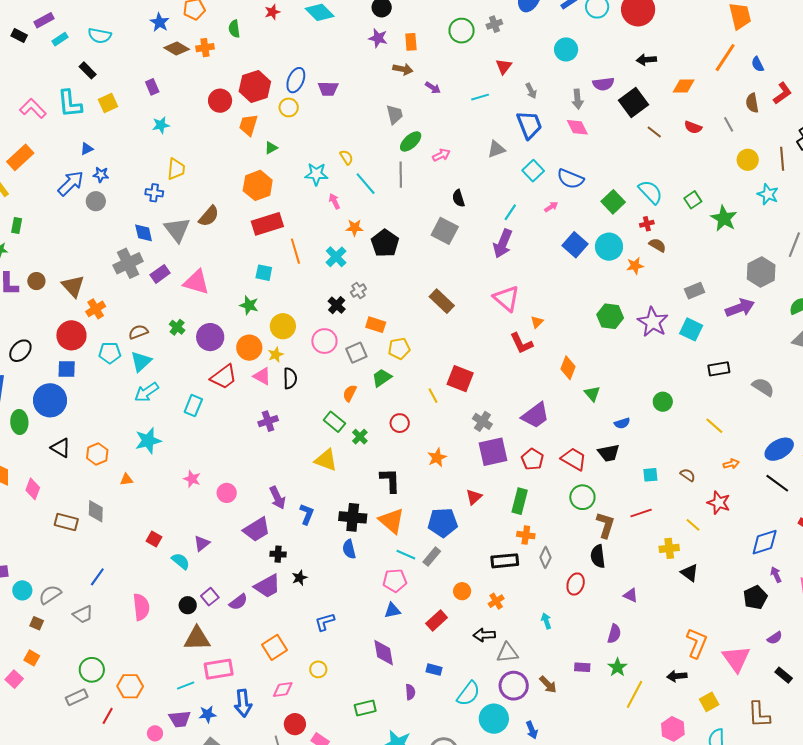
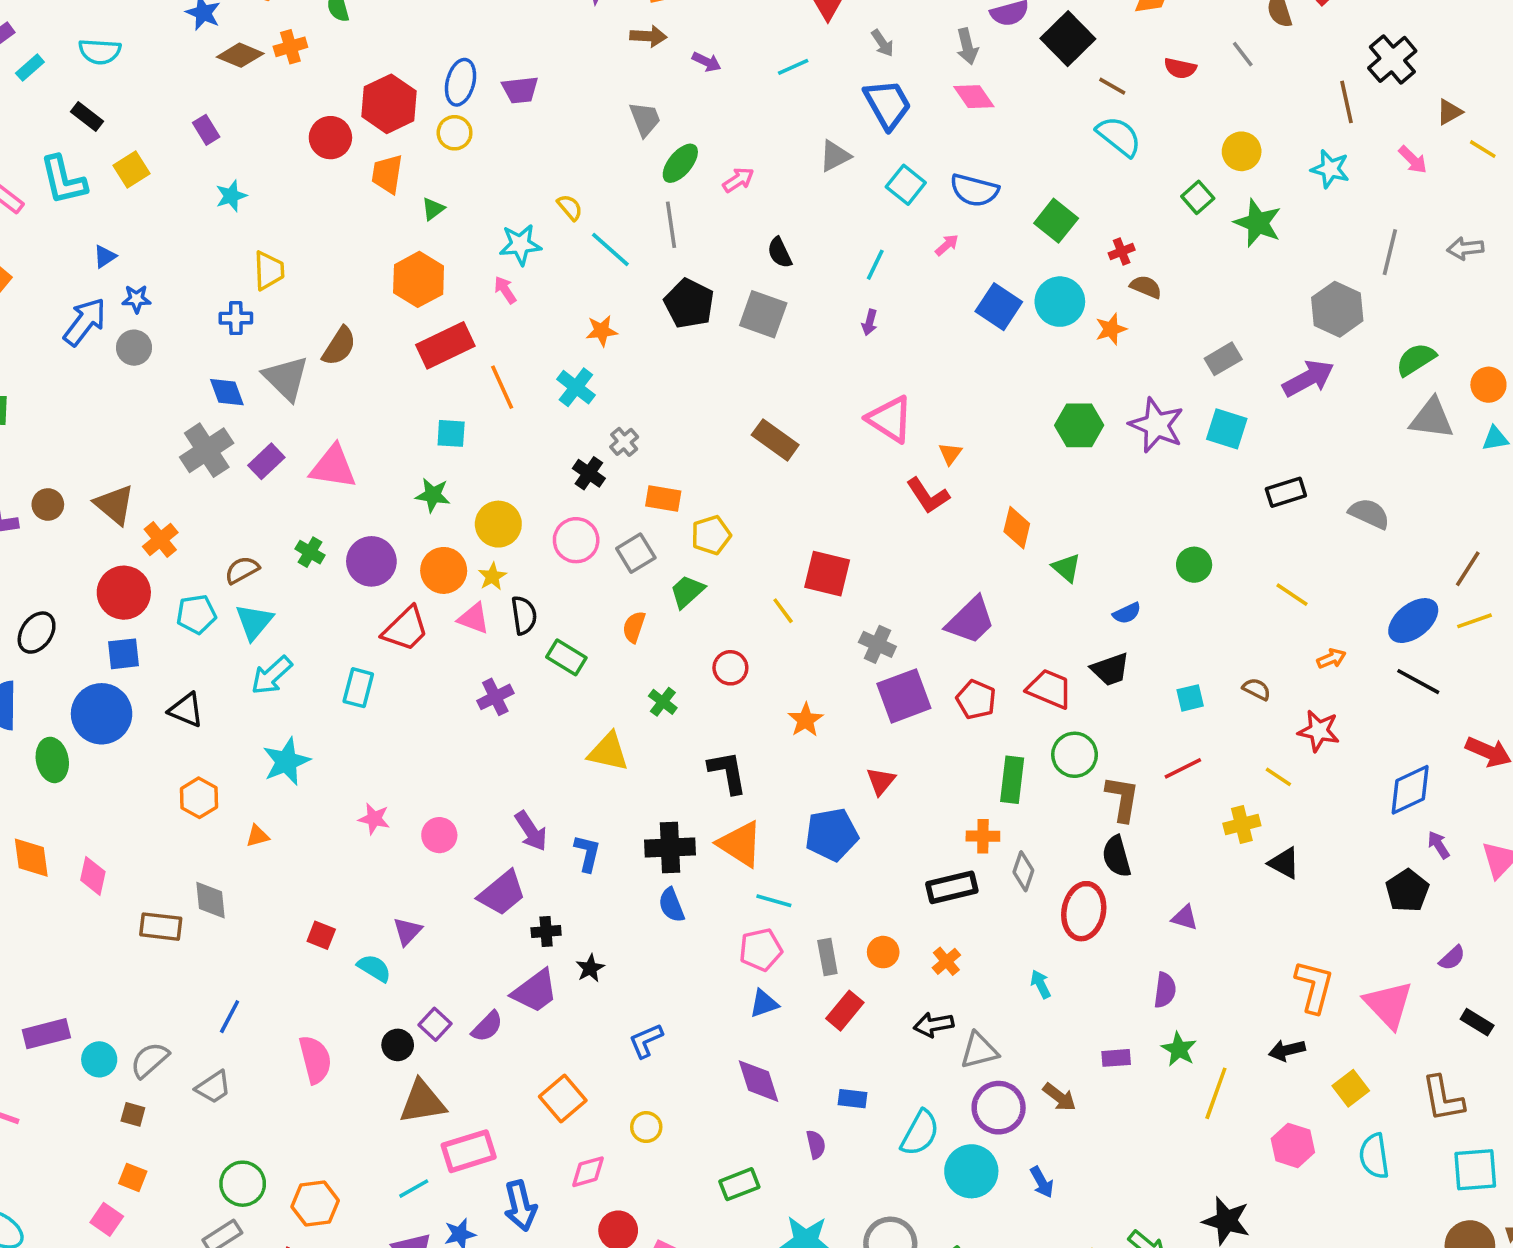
yellow circle: (748, 160) -> (1242, 151), moved
cyan semicircle: (650, 192) -> (1119, 136), moved
pink arrow: (334, 201) -> (505, 290), moved
black pentagon: (385, 243) -> (689, 303), moved
purple arrow: (503, 244) -> (870, 322), size x0.5
green rectangle: (334, 422) -> (566, 657), moved
black triangle: (61, 448) -> (186, 710), moved
green rectangle: (520, 501) -> (1012, 780), moved
gray rectangle: (432, 557) -> (827, 957), moved, turned -42
red ellipse: (576, 584) -> (1084, 911), size x1.4

